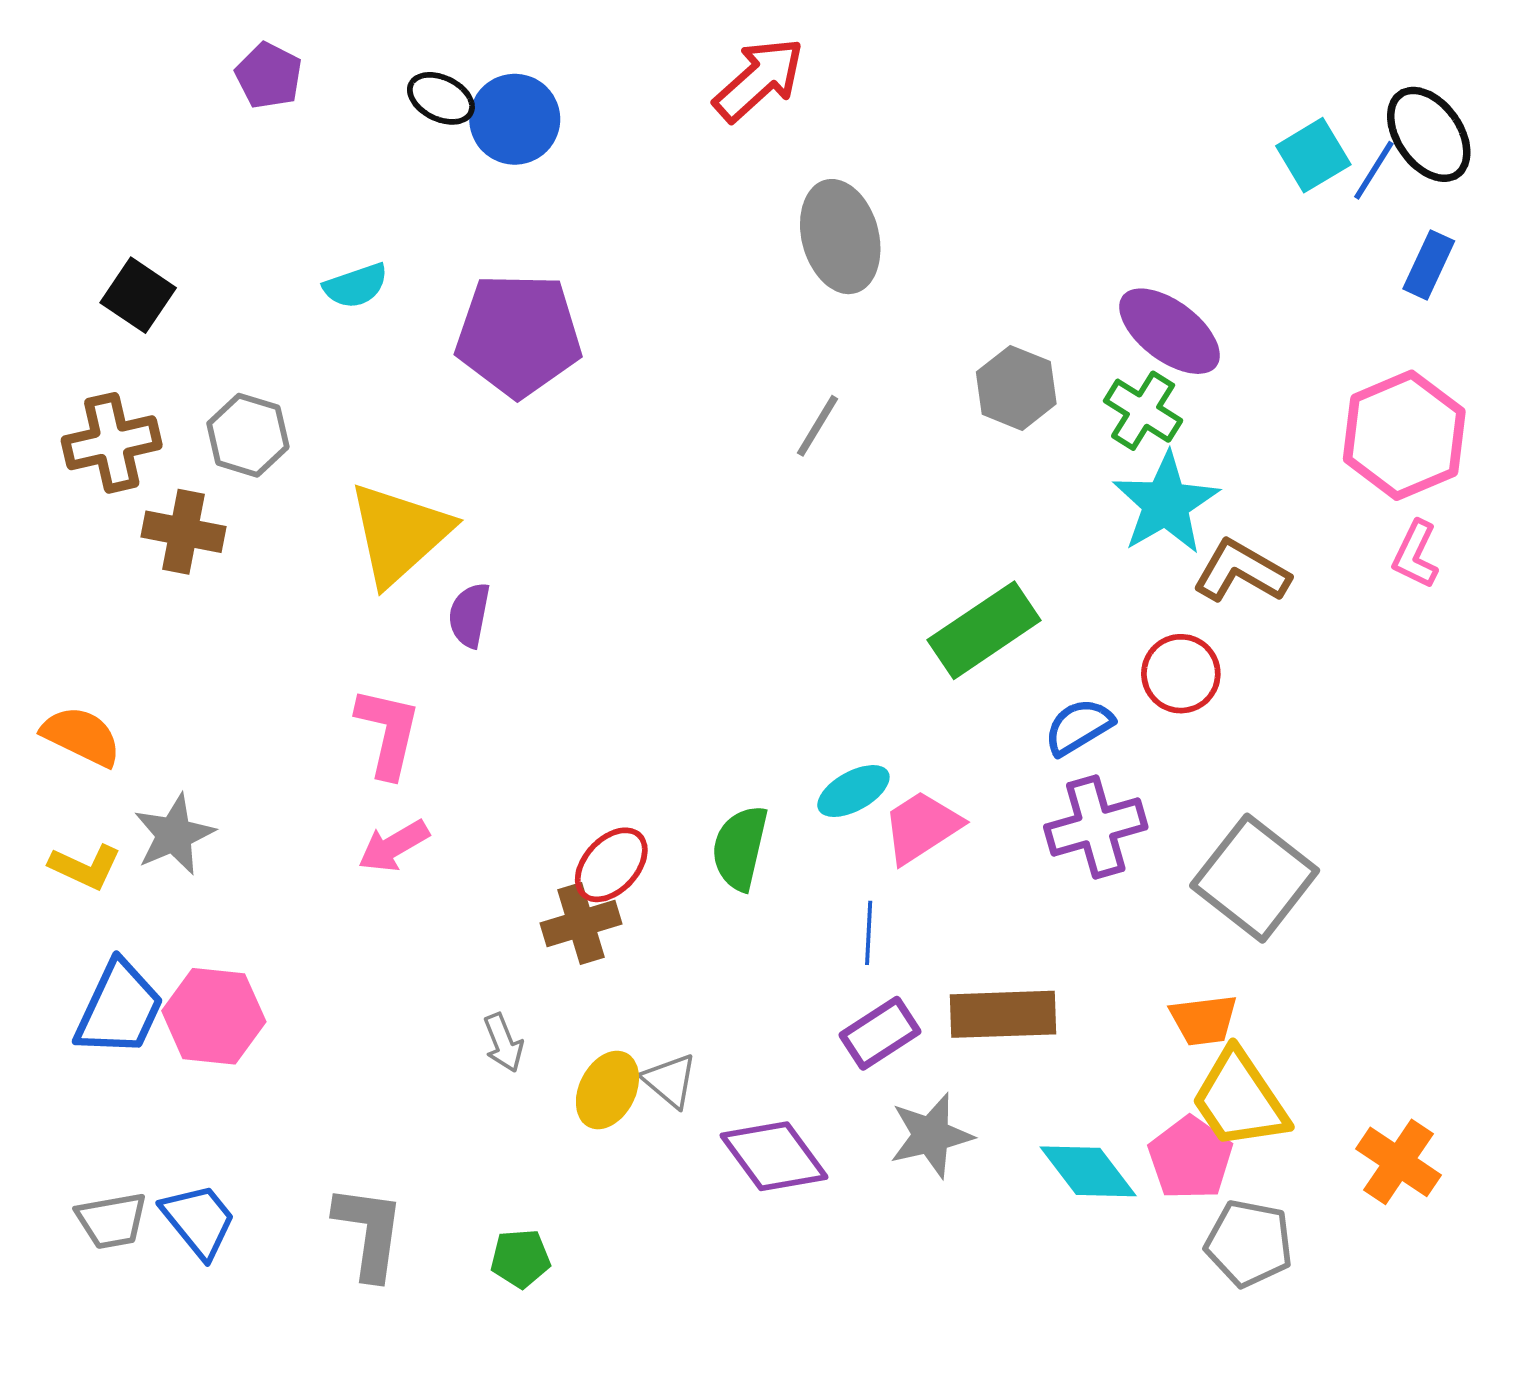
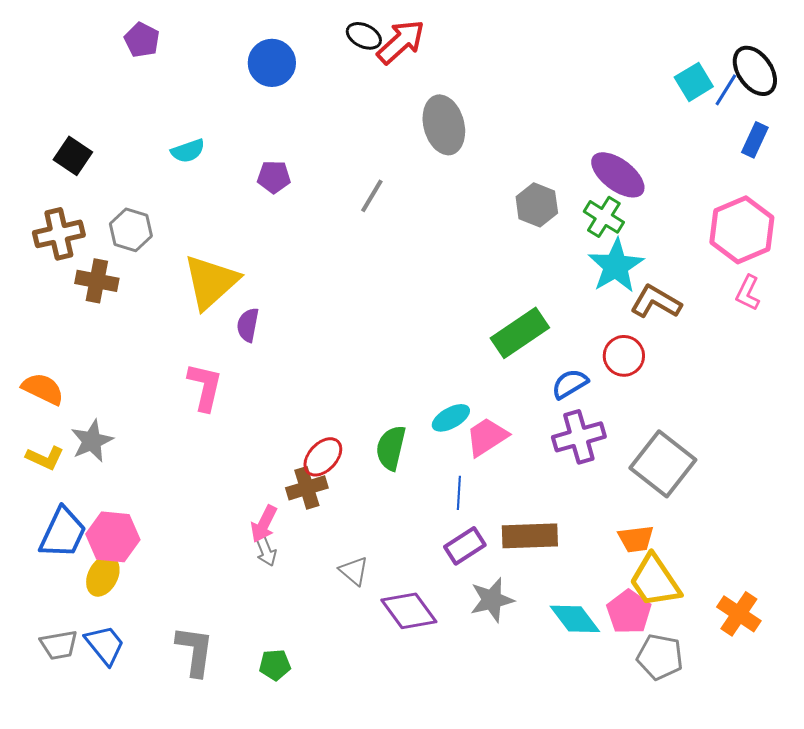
black ellipse: (441, 98) -> (364, 36), moved
purple pentagon: (519, 335) -> (274, 177), size x0.5
gray line: (818, 426) -> (372, 196), moved
pink arrow: (394, 846) -> (264, 524), moved, turned -33
yellow ellipse: (607, 1090) -> (103, 576), moved

